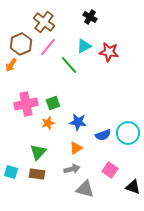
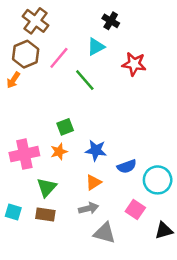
brown cross: (44, 22) -> (35, 21), moved
cyan triangle: (84, 46) -> (96, 47), moved
pink cross: (26, 104) -> (24, 154), moved
cyan circle: (128, 133) -> (158, 180), moved
black triangle: (133, 187) -> (164, 231), turned -35

